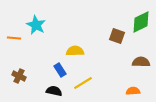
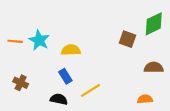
cyan star: (36, 25) -> (39, 40), moved
yellow semicircle: (75, 51) -> (71, 50), moved

